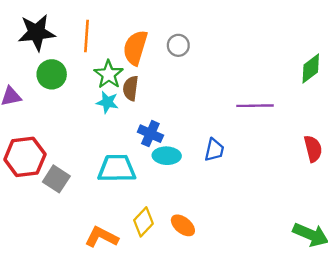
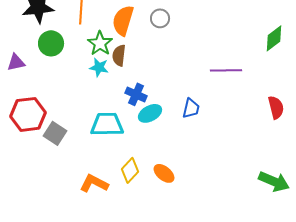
cyan ellipse: (167, 156) -> (150, 113), turned -30

